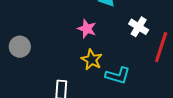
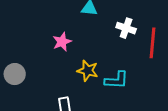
pink star: (87, 29) -> (62, 42), moved, turned -30

